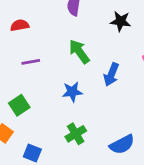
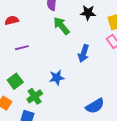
green arrow: (79, 52) -> (61, 26), moved
blue star: (72, 92) -> (57, 78), moved
green cross: (76, 134) -> (35, 96), moved

